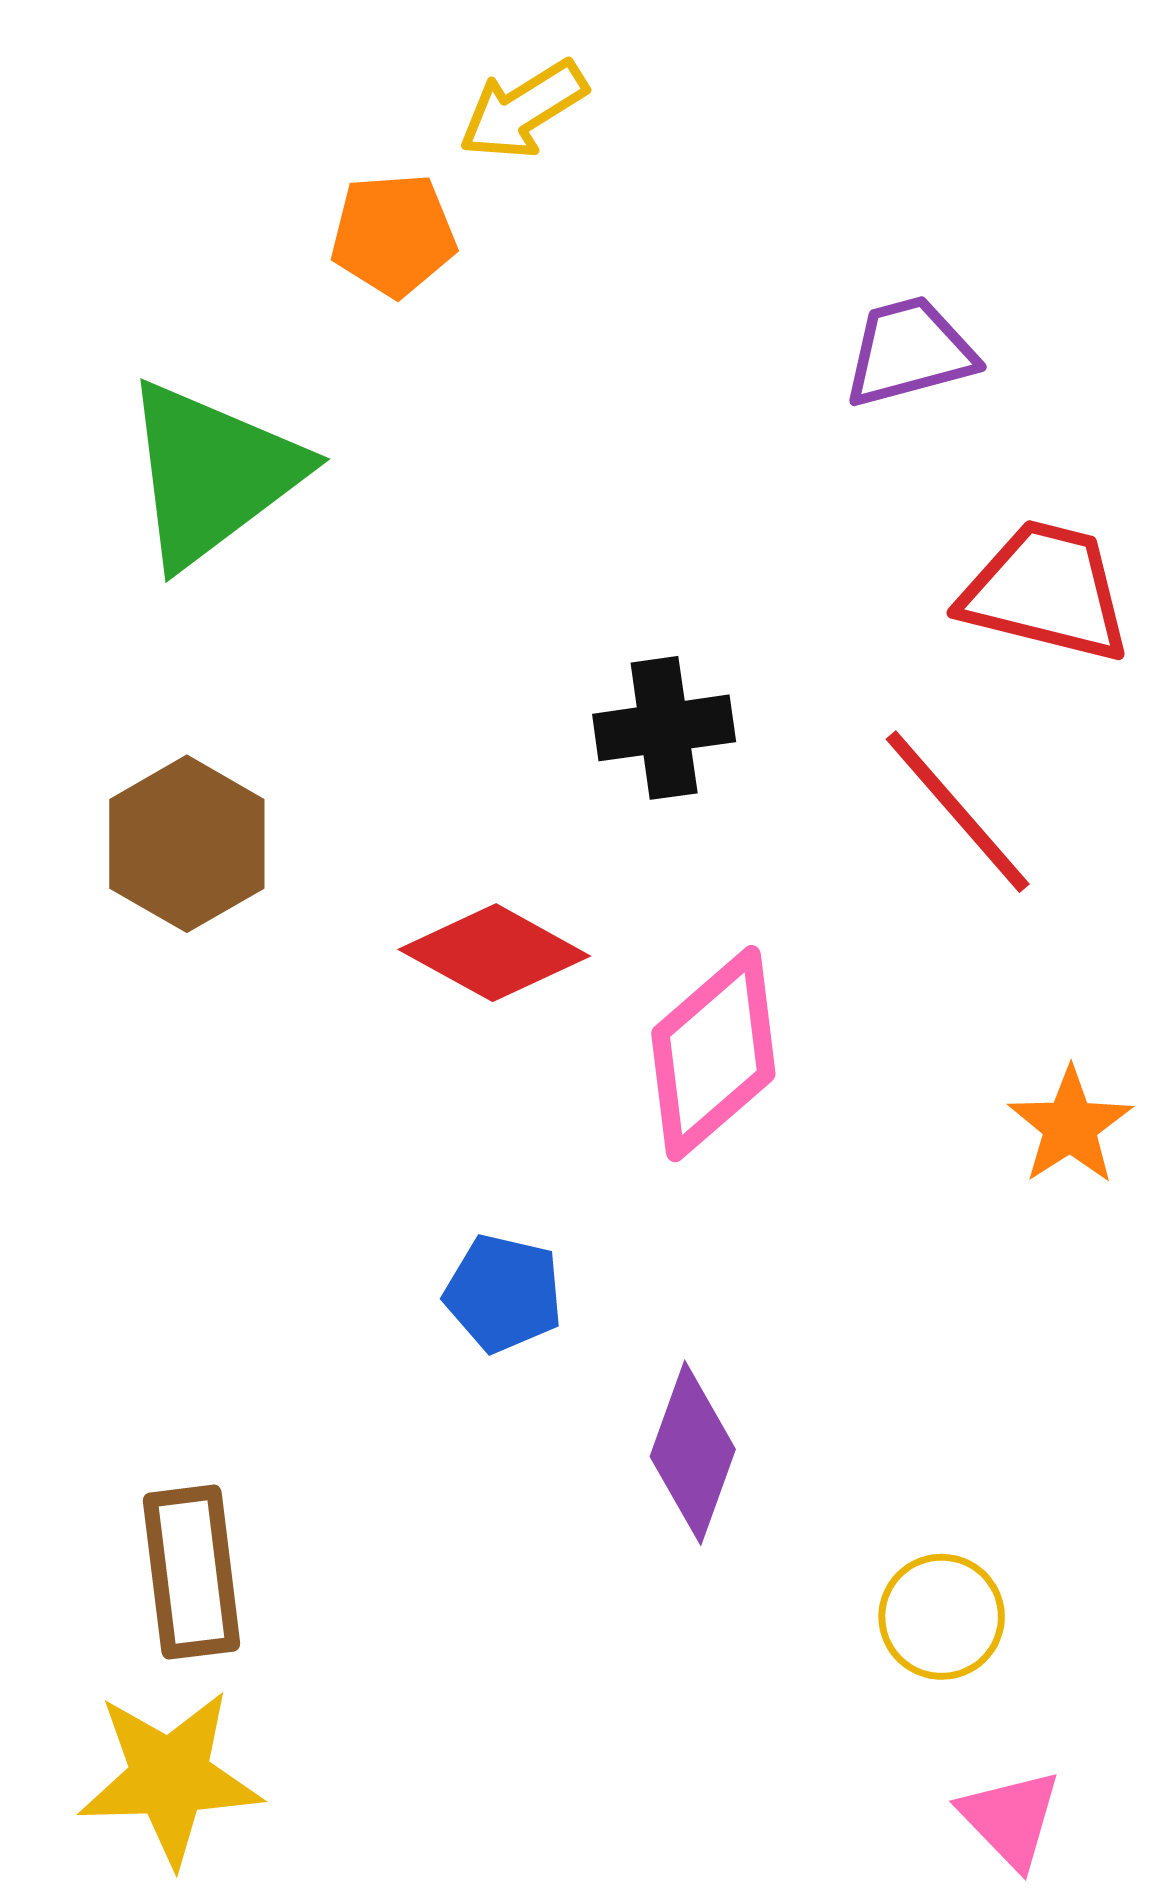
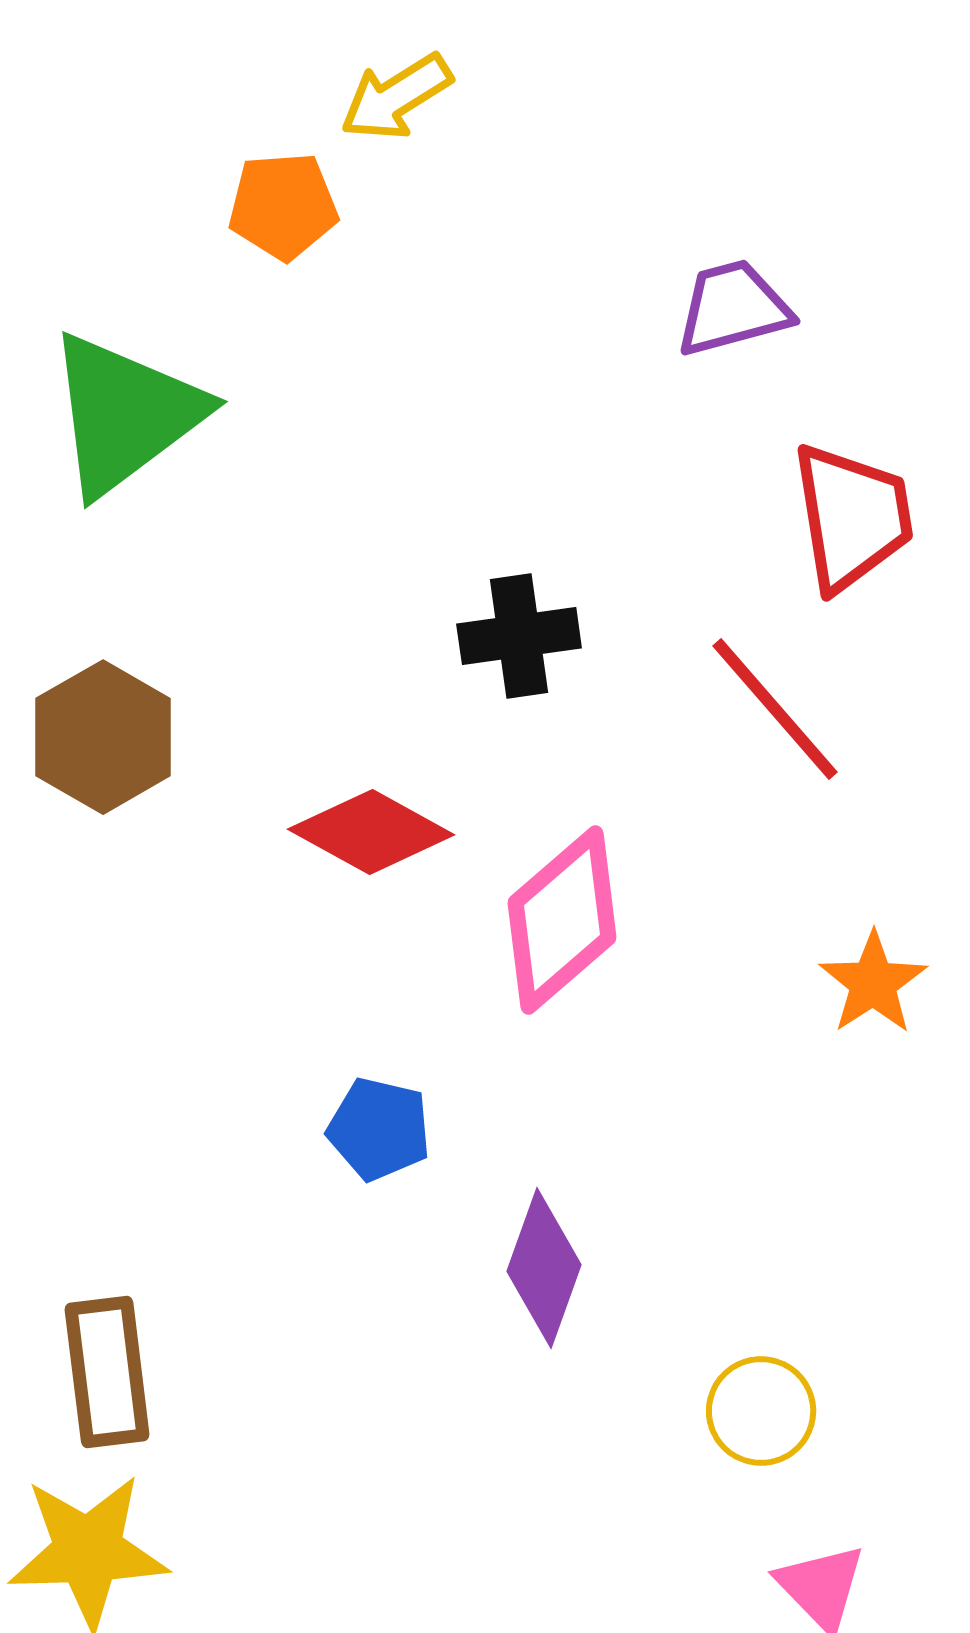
red trapezoid: (1046, 591) -> (852, 517), turned 67

